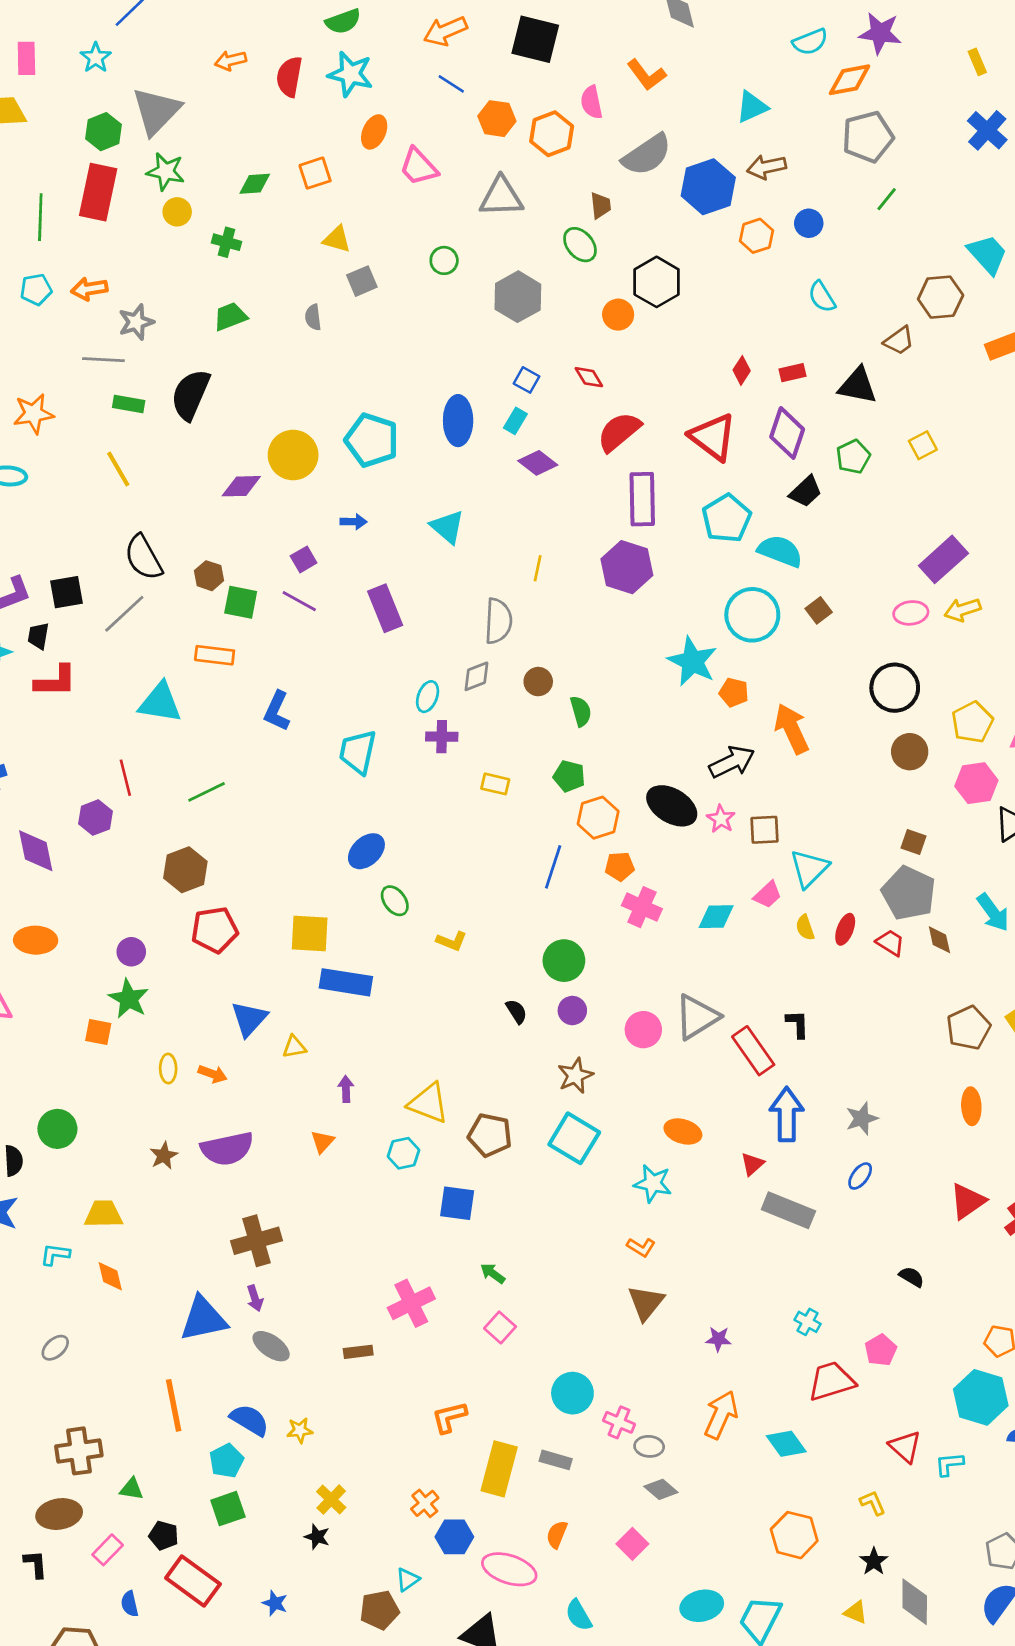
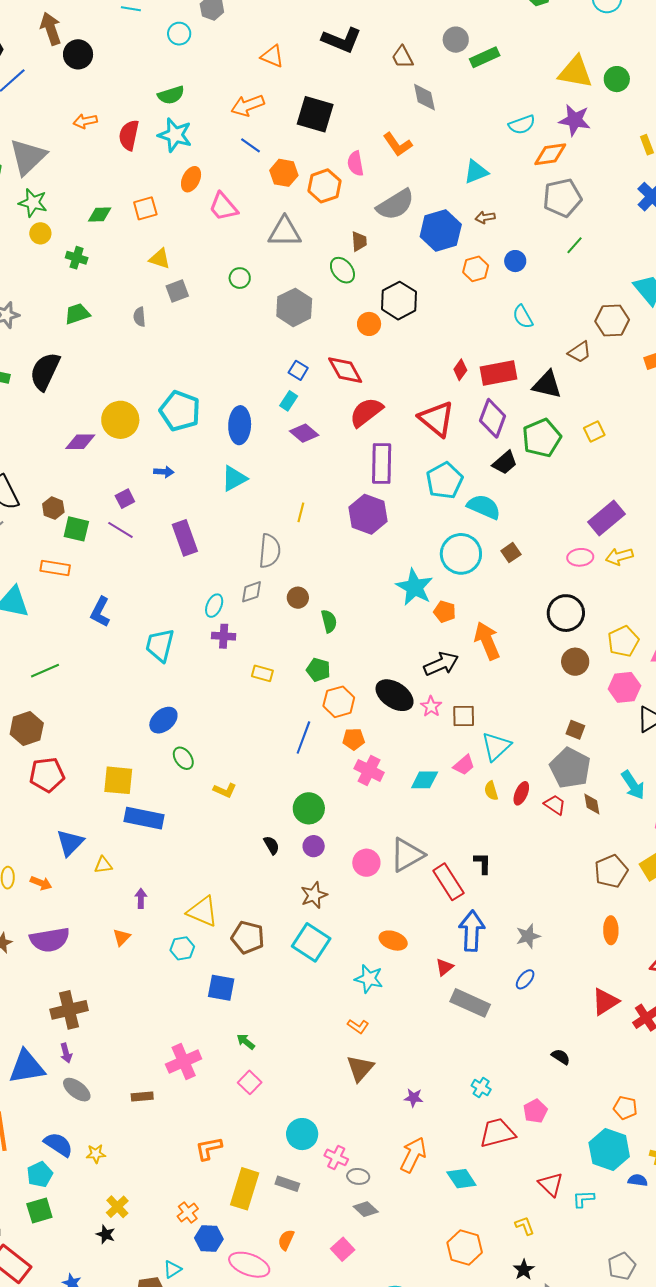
brown arrow: (766, 167) -> (485, 217), size x0.7
red rectangle: (792, 373) -> (498, 373), size x1.8
red diamond: (589, 377) -> (345, 370), size x1.6
blue ellipse: (458, 421) -> (240, 425), moved
green pentagon: (853, 457) -> (542, 438), size x1.5
cyan triangle: (447, 527) -> (234, 478), turned 48

